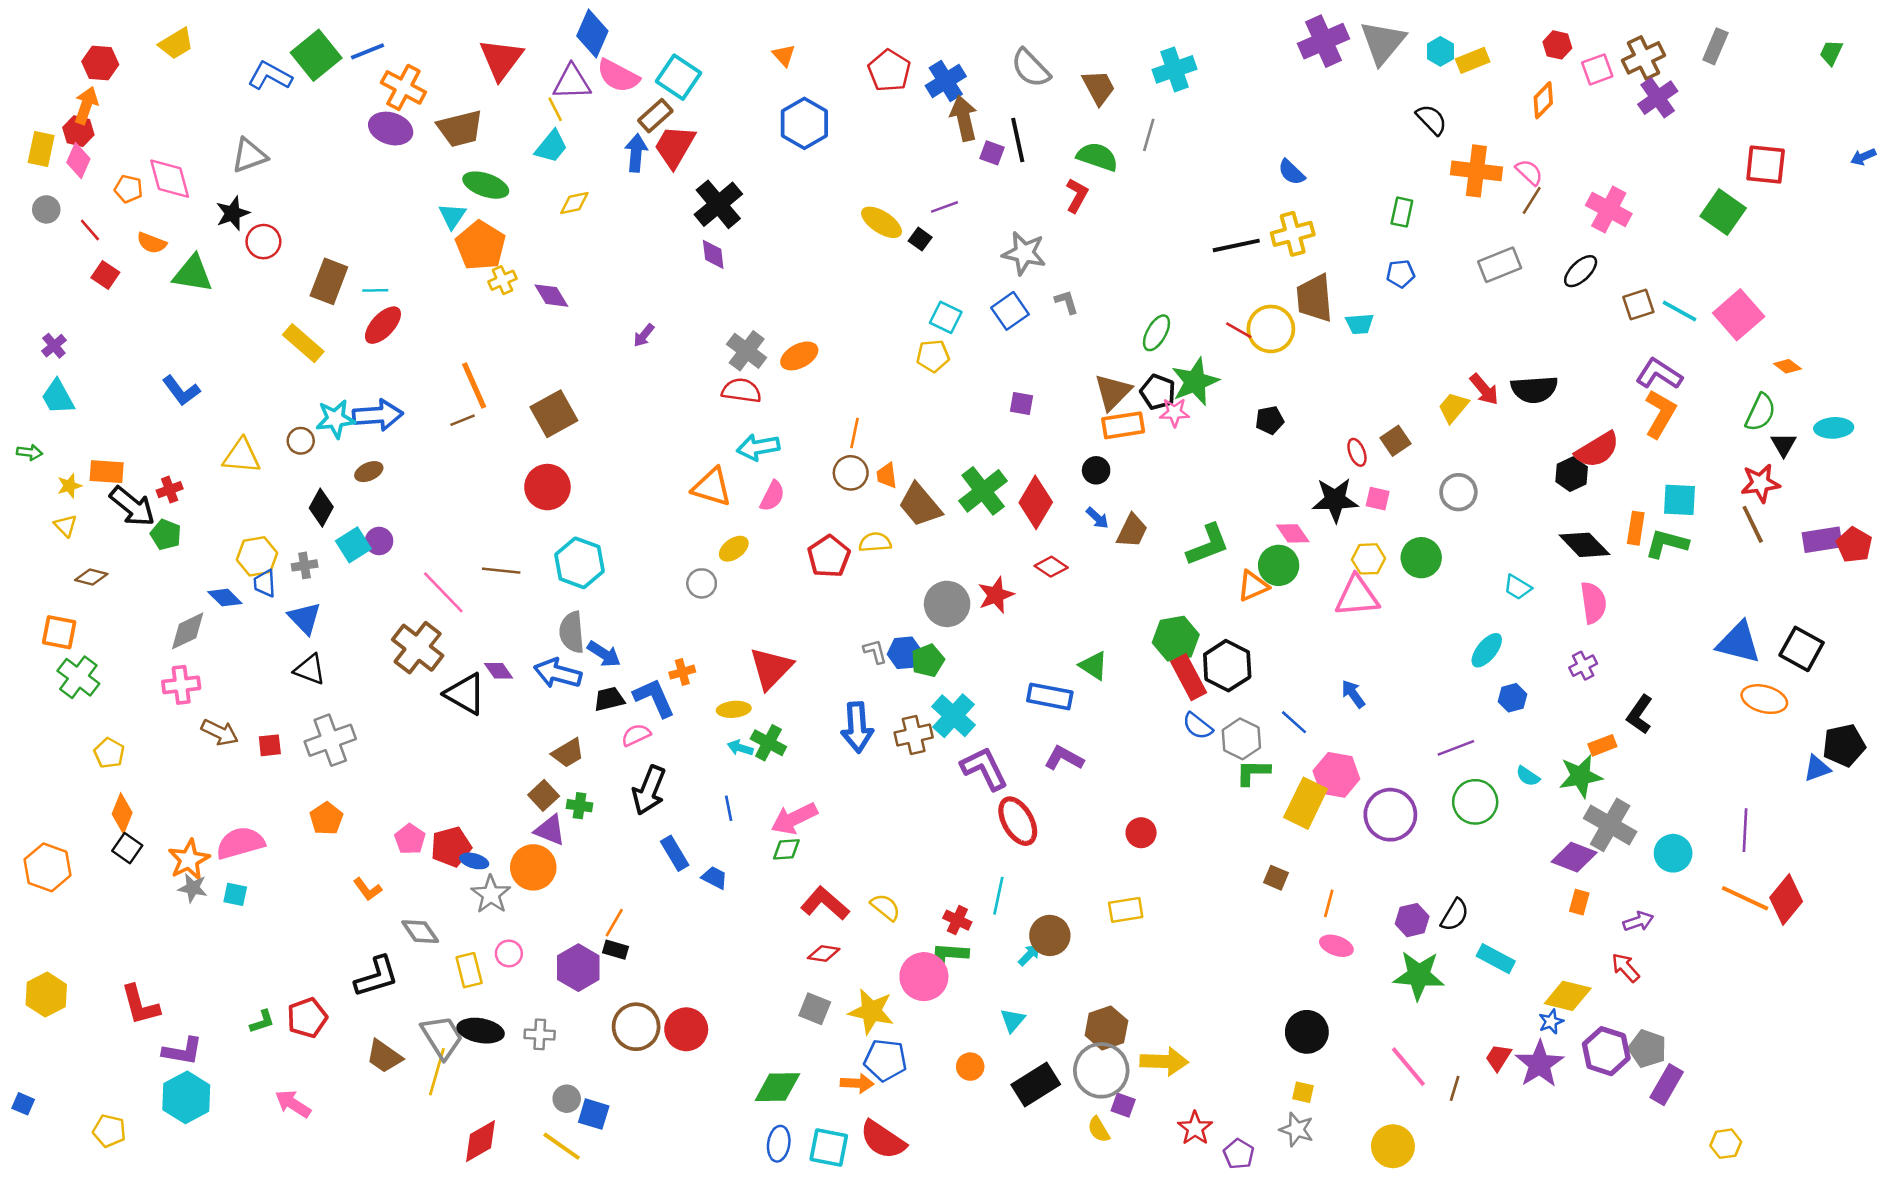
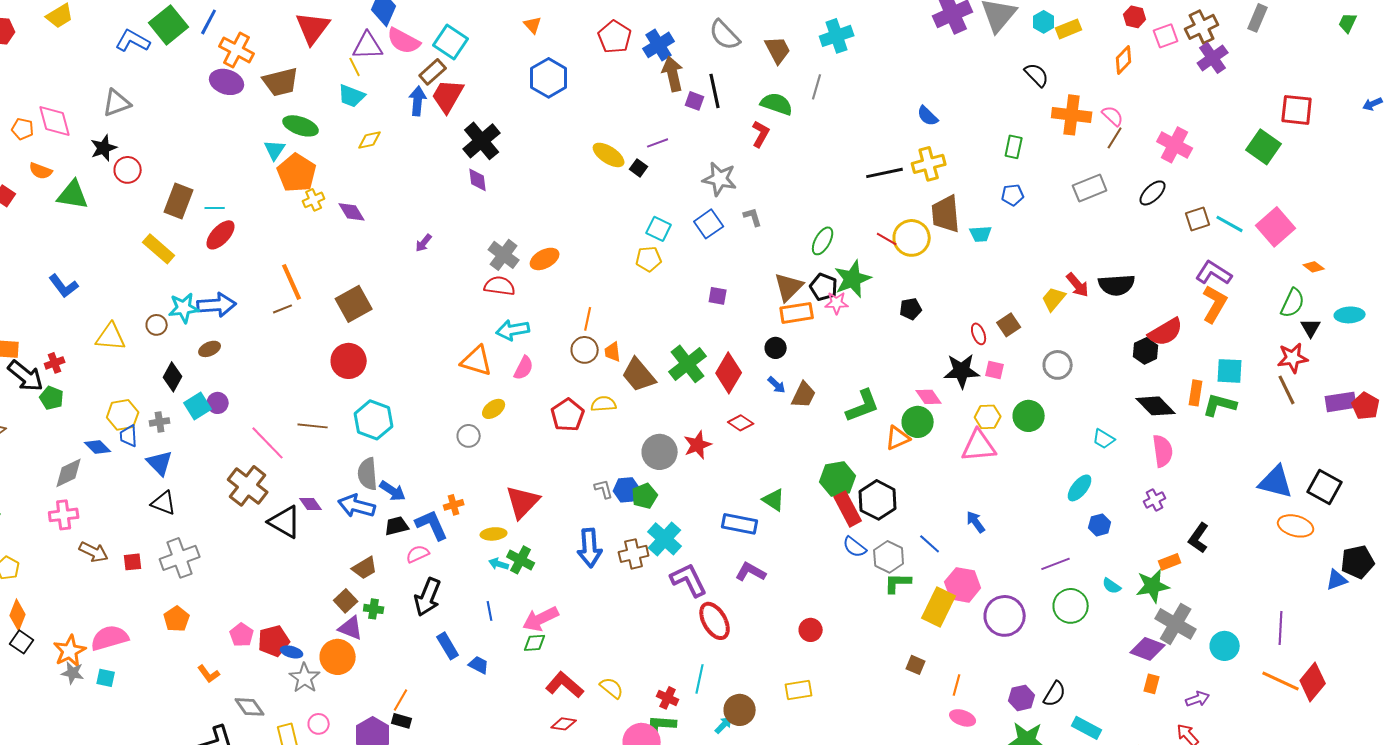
blue line: (368, 51) -> (209, 22), turned -40
cyan trapezoid: (551, 146) -> (352, 96), turned 72

